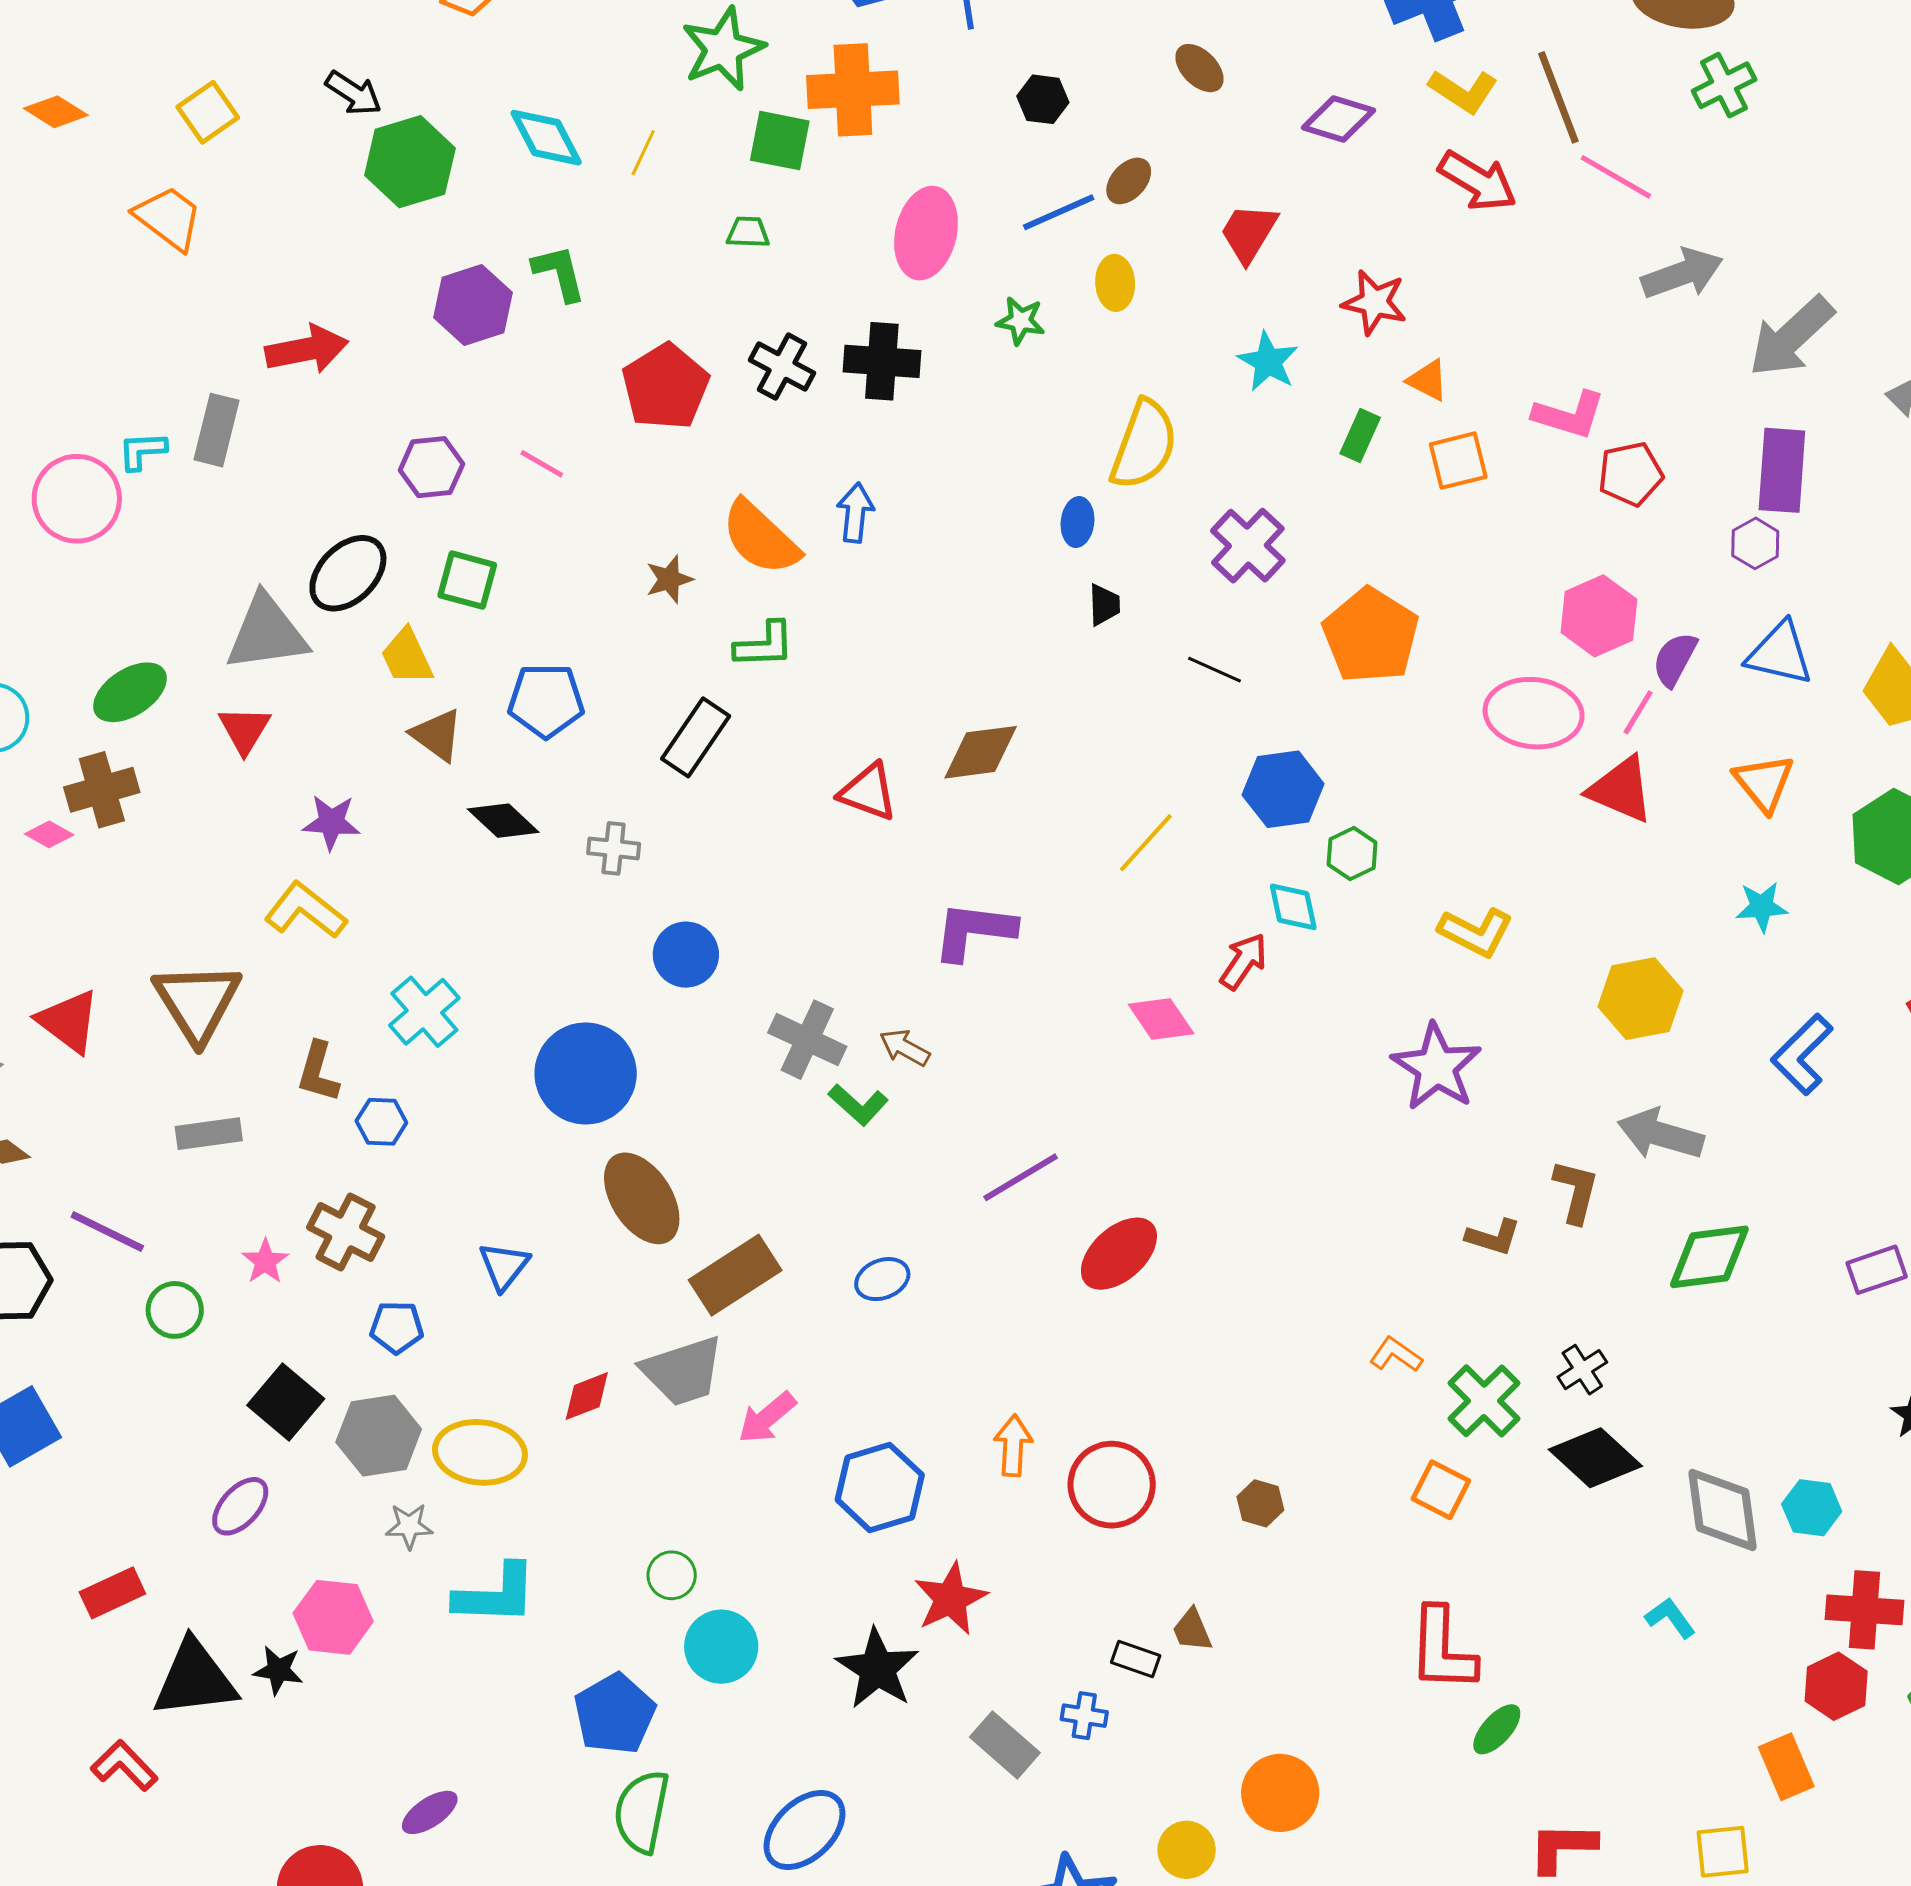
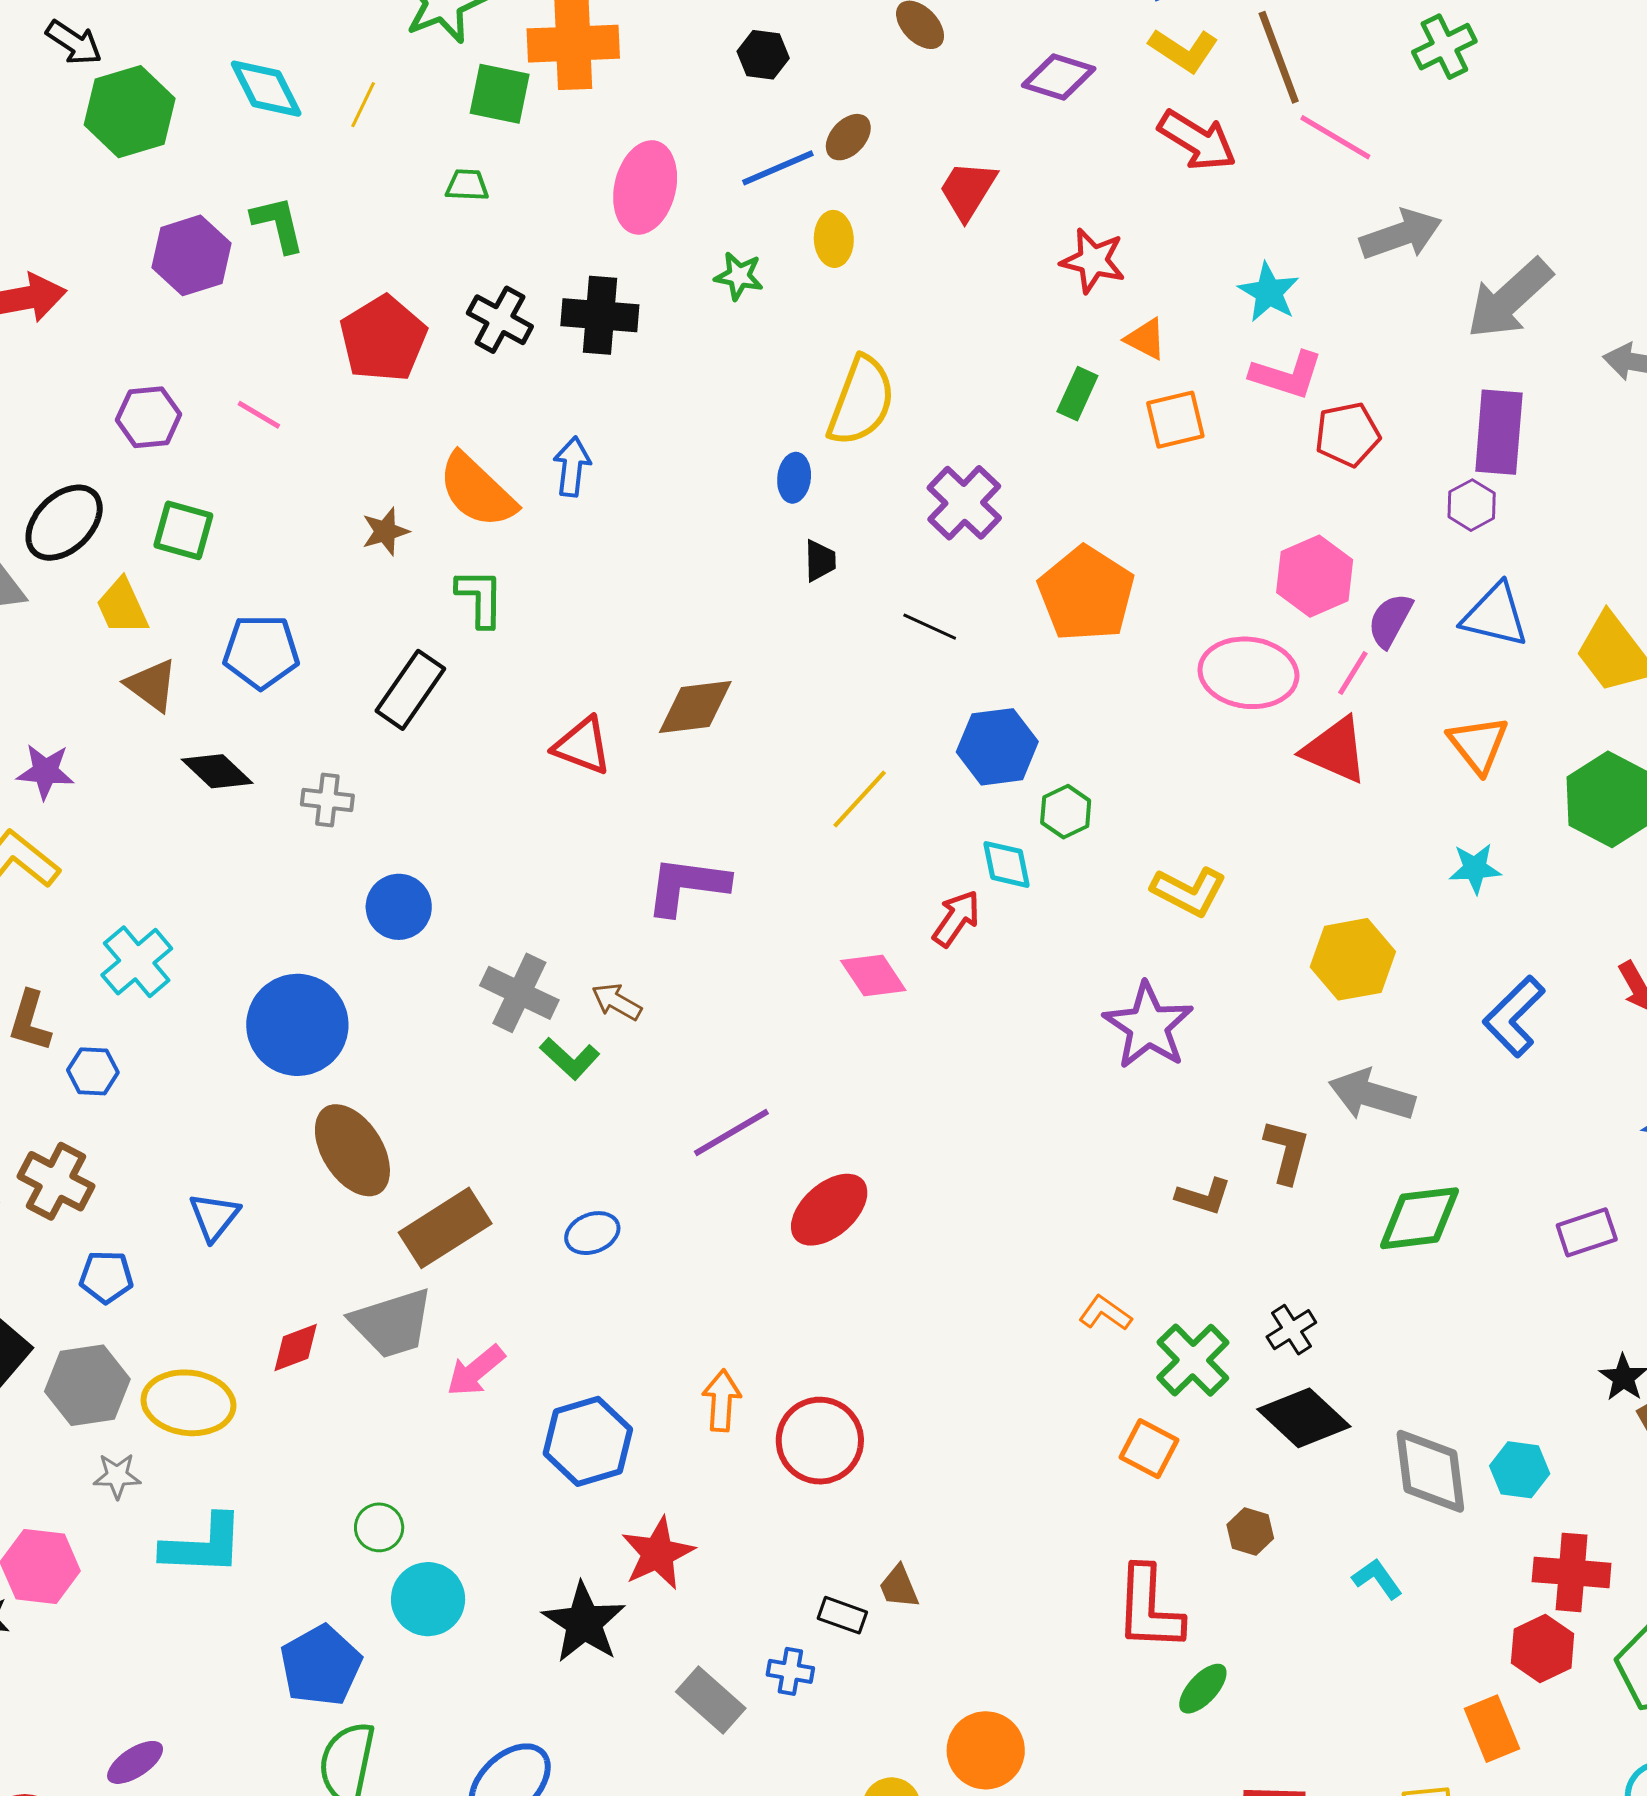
cyan star: (1268, 362) -> (1269, 292), moved
green L-shape: (764, 645) -> (480, 598), turned -88
brown hexagon: (1260, 1503) -> (1250, 1531), moved

